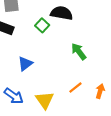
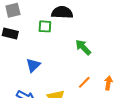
green square: (42, 25) -> (45, 26), turned -32

